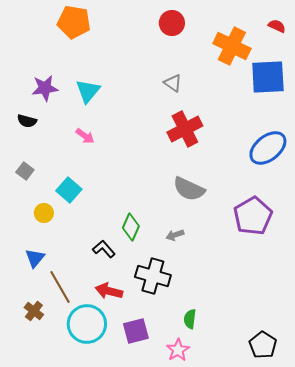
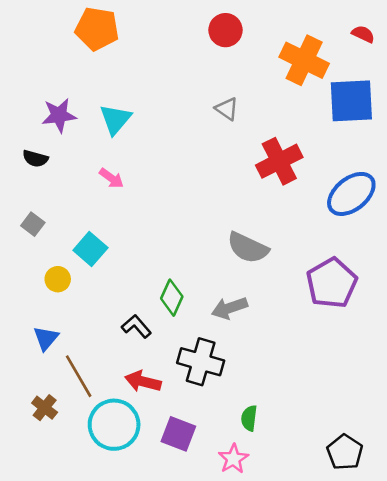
red cross: (185, 129) -> (279, 161), moved
gray arrow: (175, 235) -> (229, 308), size x1.5
purple square: (136, 331) -> (178, 434), turned 36

